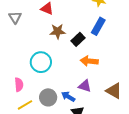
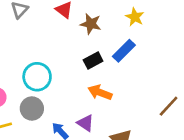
brown star: (58, 31) -> (91, 24), moved
gray circle: (48, 97) -> (32, 109), moved

